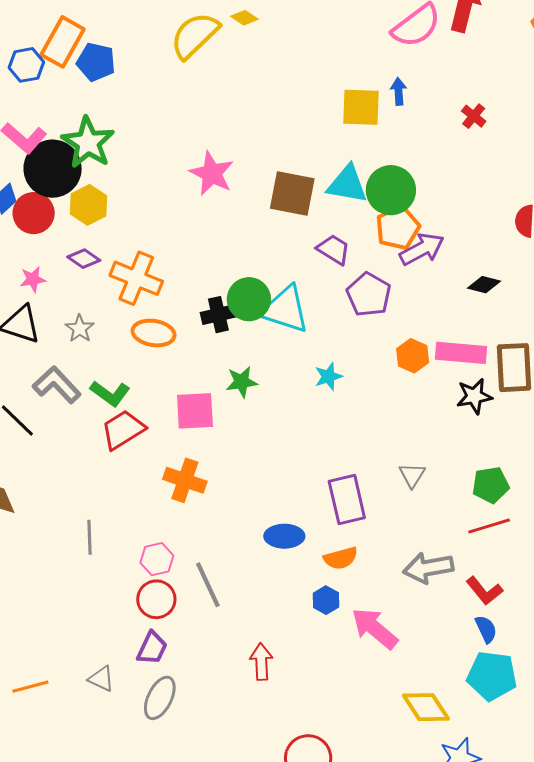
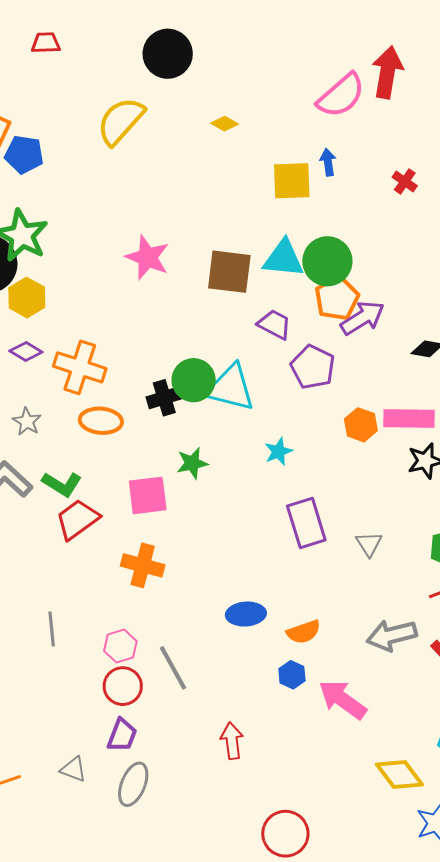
yellow diamond: (244, 18) -> (225, 124), moved
purple rectangle: (347, 499) -> (306, 523), moved

